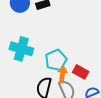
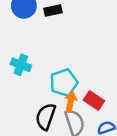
cyan cross: (21, 49) -> (21, 65), size x0.7

